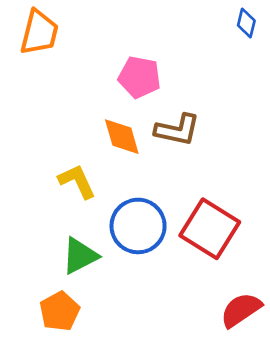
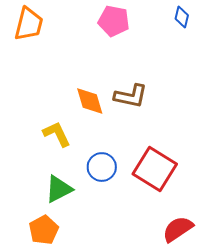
pink pentagon: (139, 77) -> (114, 21), moved
blue circle: (138, 226) -> (102, 167), size x0.7

